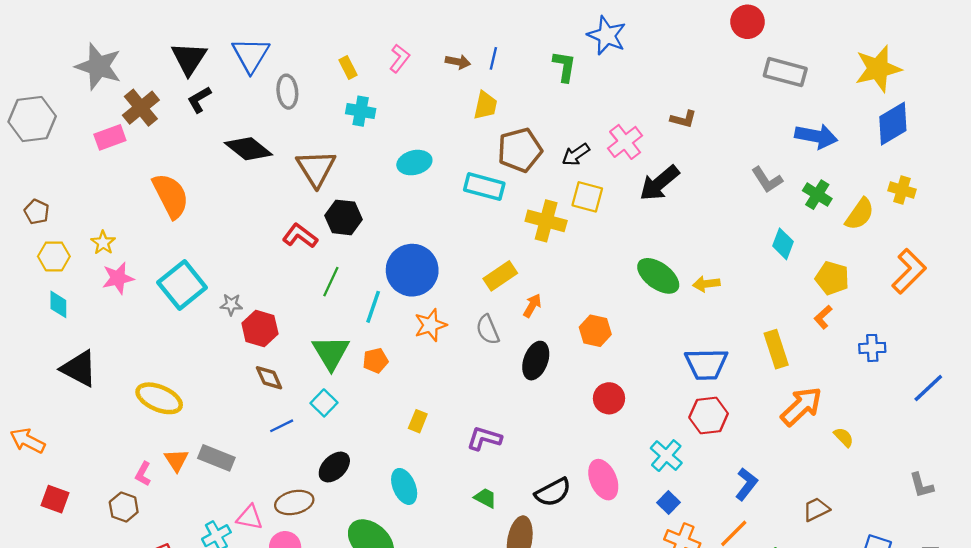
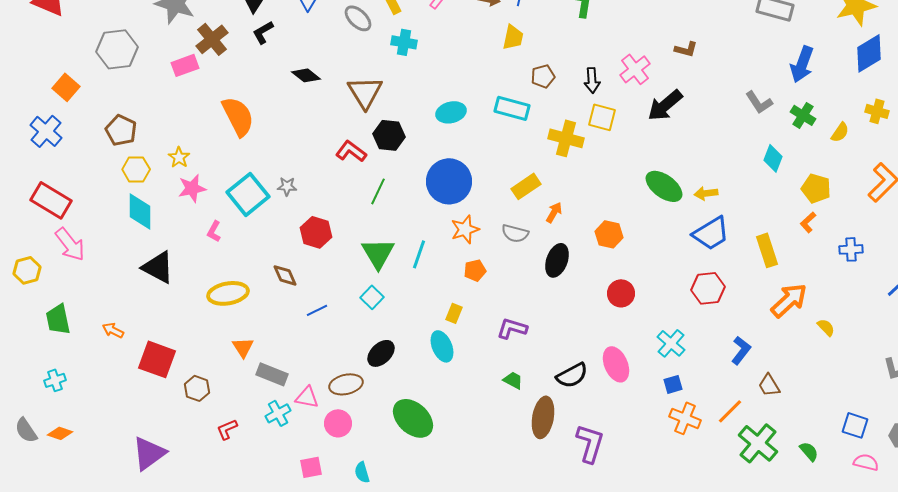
gray ellipse: (287, 92) -> (358, 18), moved, turned -40
blue arrow: (816, 136) -> (802, 64), turned 99
black diamond: (248, 149) -> (306, 75), size x0.7
brown pentagon: (520, 150) -> (543, 76), size x0.6
black arrow: (576, 155) -> (592, 80), turned -60
cyan ellipse: (414, 163) -> (451, 112), moved
brown pentagon: (37, 212) -> (121, 130), size x1.4
yellow semicircle: (860, 214) -> (840, 132), size x0.7
cyan diamond: (58, 304) -> (140, 211), size x1.5
gray star: (231, 304) -> (287, 186), moved
cyan line: (373, 307) -> (419, 254), moved
gray semicircle: (488, 330) -> (515, 233), turned -52
orange pentagon: (376, 361) -> (475, 270), moved
blue trapezoid: (706, 364) -> (711, 233), moved, turned -30
brown diamond: (269, 378) -> (285, 275), moved
yellow ellipse: (159, 398) -> (228, 293), turned -33
red hexagon: (709, 415) -> (708, 288), moved
blue line: (282, 426) -> (317, 310), moved
orange arrow: (28, 441) -> (113, 330), size x0.7
gray rectangle: (216, 458) -> (272, 374), moved
pink L-shape: (143, 474) -> (214, 231), moved
blue L-shape: (746, 484) -> (741, 350), moved
cyan ellipse: (404, 486) -> (442, 346), moved
red square: (55, 499) -> (157, 359), moved, size x1.5
blue square: (669, 502) -> (673, 384), turned 30
brown trapezoid: (816, 509) -> (769, 385), moved, turned -95

